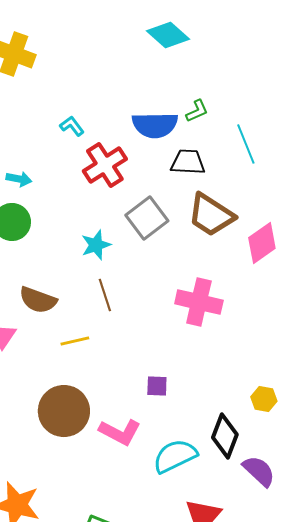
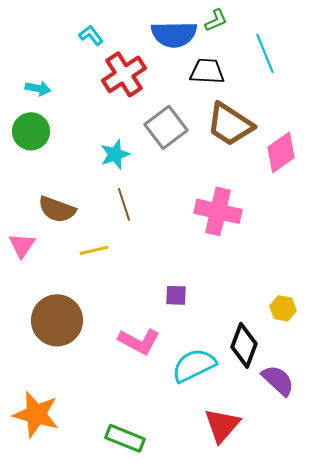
brown circle: (64, 411) -> (57, 320), moved

